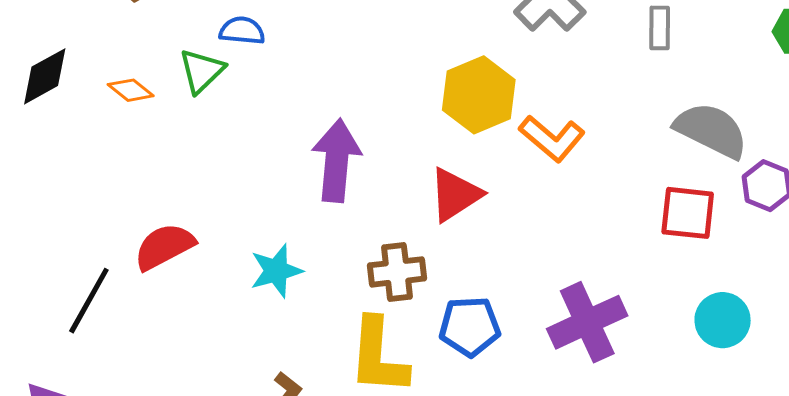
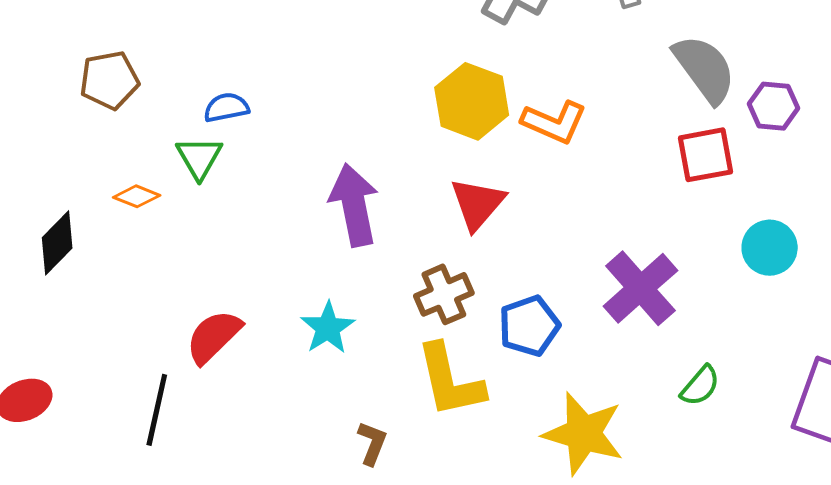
black diamond: (45, 76) -> (57, 243), moved
gray semicircle: (711, 130) -> (704, 69), turned 44

